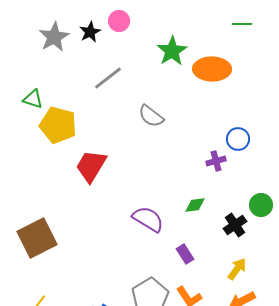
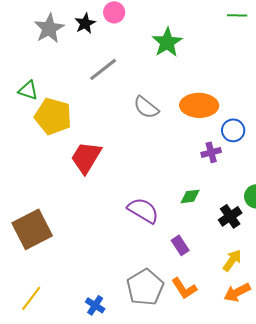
orange ellipse: (212, 69) -> (199, 105), moved

